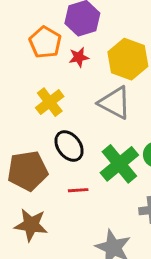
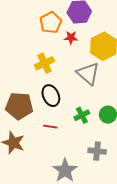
green cross: (119, 164) -> (82, 115), size x0.6

